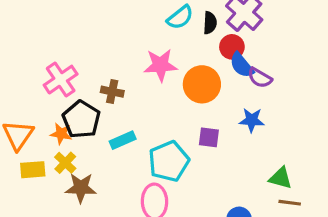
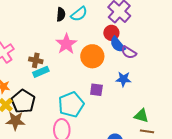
black semicircle: (210, 23) -> (61, 14), moved
pink star: (160, 65) -> (66, 44), turned -30
black pentagon: (81, 119) -> (23, 101), moved
cyan rectangle: (123, 140) -> (41, 72), moved

